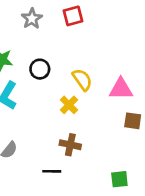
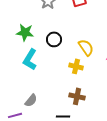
yellow cross: (69, 105) -> (76, 66), turned -32

